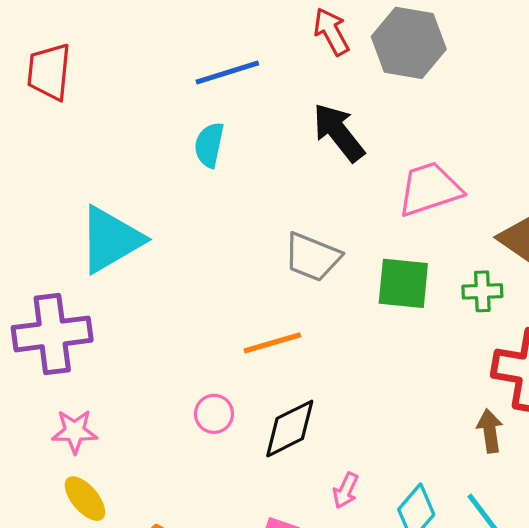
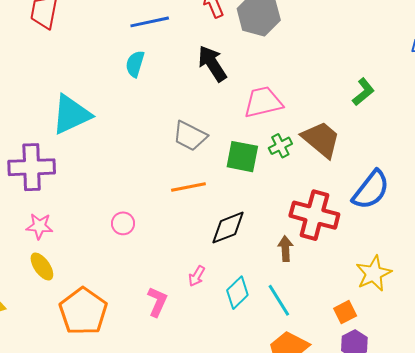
green cross: (482, 291) -> (280, 146), moved, turned -30
orange line: (272, 343) -> (188, 187), moved
black diamond: (290, 429) -> (228, 228), moved

